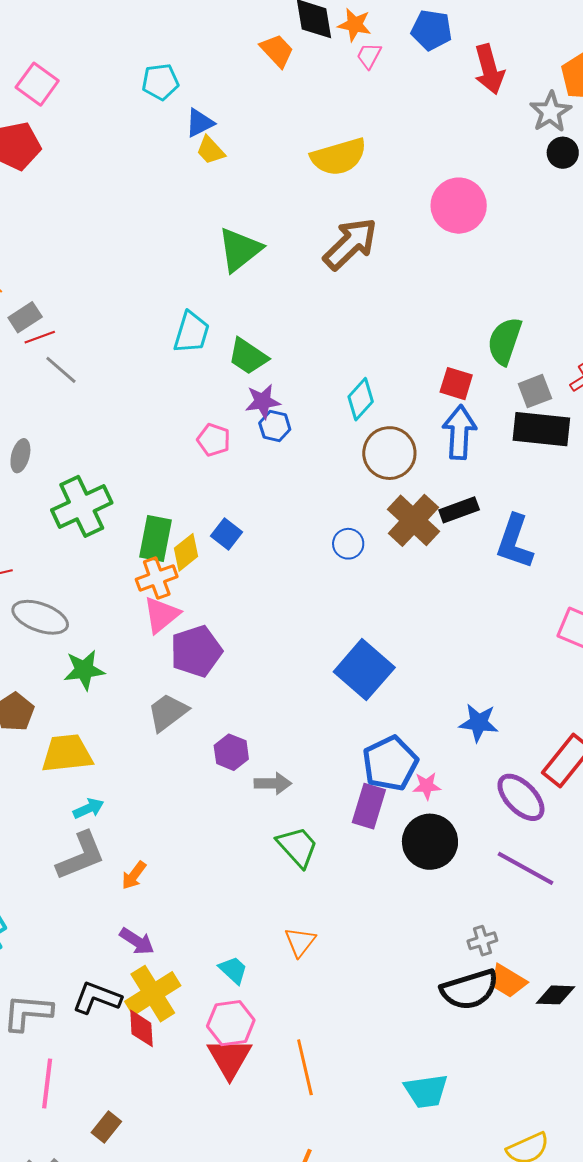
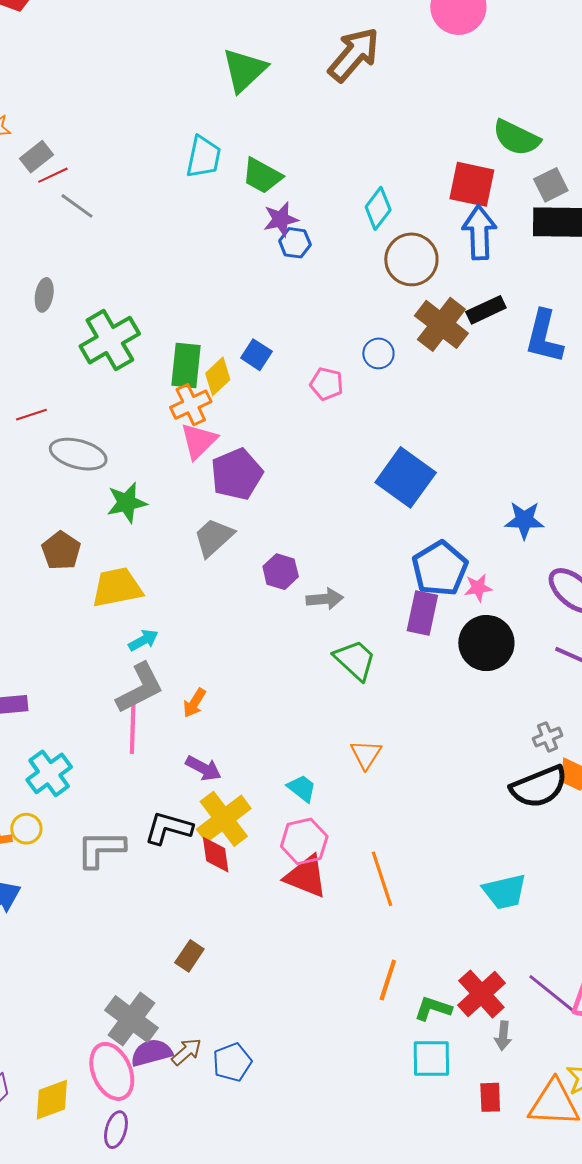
green semicircle: (505, 341) -> (516, 138), turned -78
red square: (456, 384) -> (472, 184), size x1.4
pink pentagon: (214, 440) -> (327, 384), moved
red triangle: (230, 1058) -> (306, 876), turned -33
pink line: (47, 1083) -> (133, 729), moved

